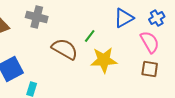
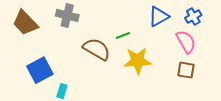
green line: (90, 36) -> (123, 35), turned 32

